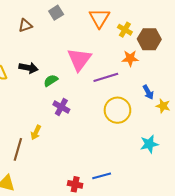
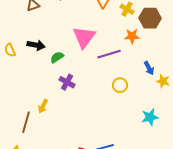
yellow circle: (117, 110) -> (120, 85), size x0.6

